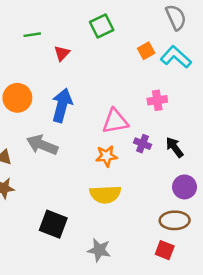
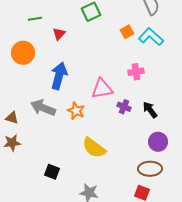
orange circle: (17, 98) -> (23, 53), moved
orange star: (107, 156) -> (76, 111), moved, turned 30
yellow semicircle: (105, 194) -> (94, 148), turned 40
black square: (53, 224) -> (52, 172), size x0.7

